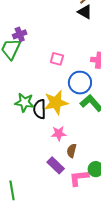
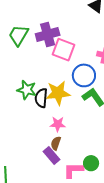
purple cross: (20, 34) -> (48, 35), moved, size x1.6
pink square: (57, 59) -> (63, 50), size x1.6
brown semicircle: (72, 151) -> (56, 143), moved

